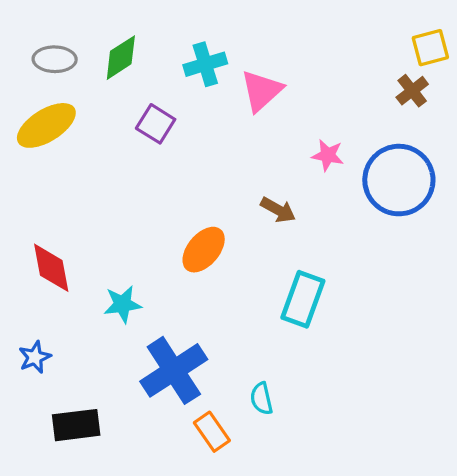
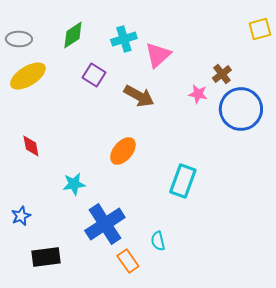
gray ellipse: (55, 59) -> (19, 39), moved
brown cross: (412, 91) -> (222, 74), moved
brown arrow: (278, 210) -> (139, 96), moved, size x1.4
red diamond: (51, 268) -> (31, 146), moved, size x0.7

